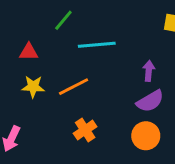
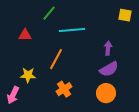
yellow star: (33, 87) -> (28, 75), moved
orange line: (74, 87) -> (56, 59), turned -35

